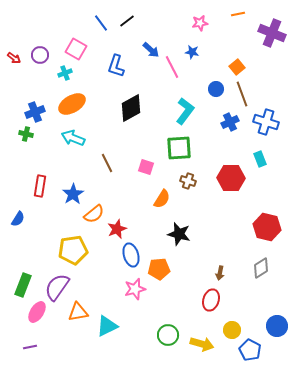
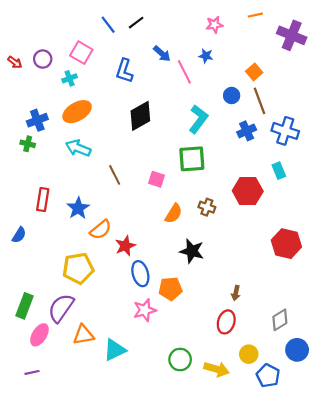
brown cross: (188, 181) -> (207, 207), moved
gray diamond: (261, 268) -> (280, 320), moved

